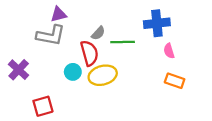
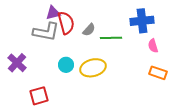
red semicircle: (89, 53) -> (66, 23), moved

